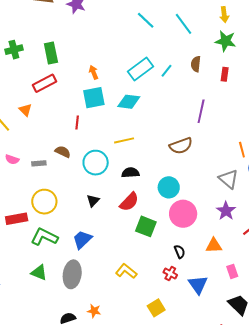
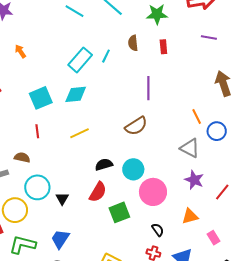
orange arrow: (94, 72) -> (20, 51), moved
red line: (77, 122) -> (37, 131), moved
cyan circle: (96, 163) -> (37, 187), moved
black semicircle: (130, 173) -> (104, 164), moved
green square: (146, 226) -> (119, 212), turned -30

